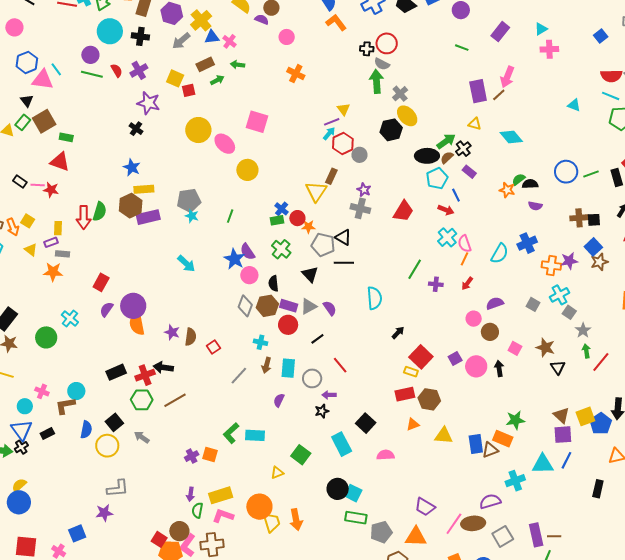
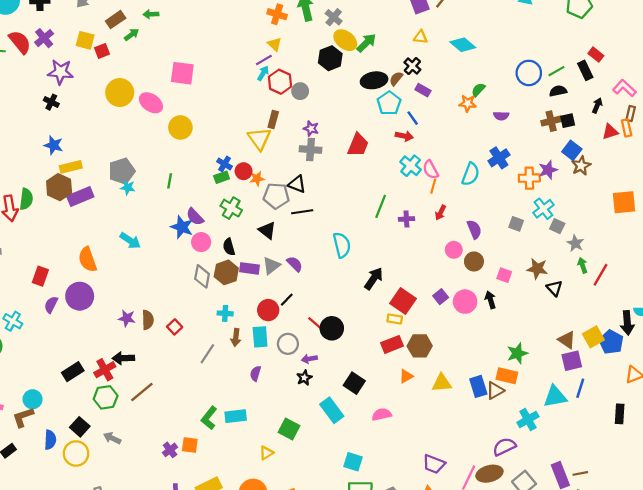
red semicircle: (117, 71) -> (20, 42), size x1.6
orange cross: (296, 74) -> (277, 14), moved
green arrow: (446, 141) -> (366, 43), moved
black semicircle: (530, 184) -> (558, 91), moved
purple semicircle: (495, 303) -> (474, 229), turned 96
orange semicircle: (137, 324) -> (88, 259), moved
red circle: (288, 325) -> (268, 310), moved
black arrow: (398, 333) -> (374, 279), size x1.5
black circle: (338, 489) -> (332, 328), moved

